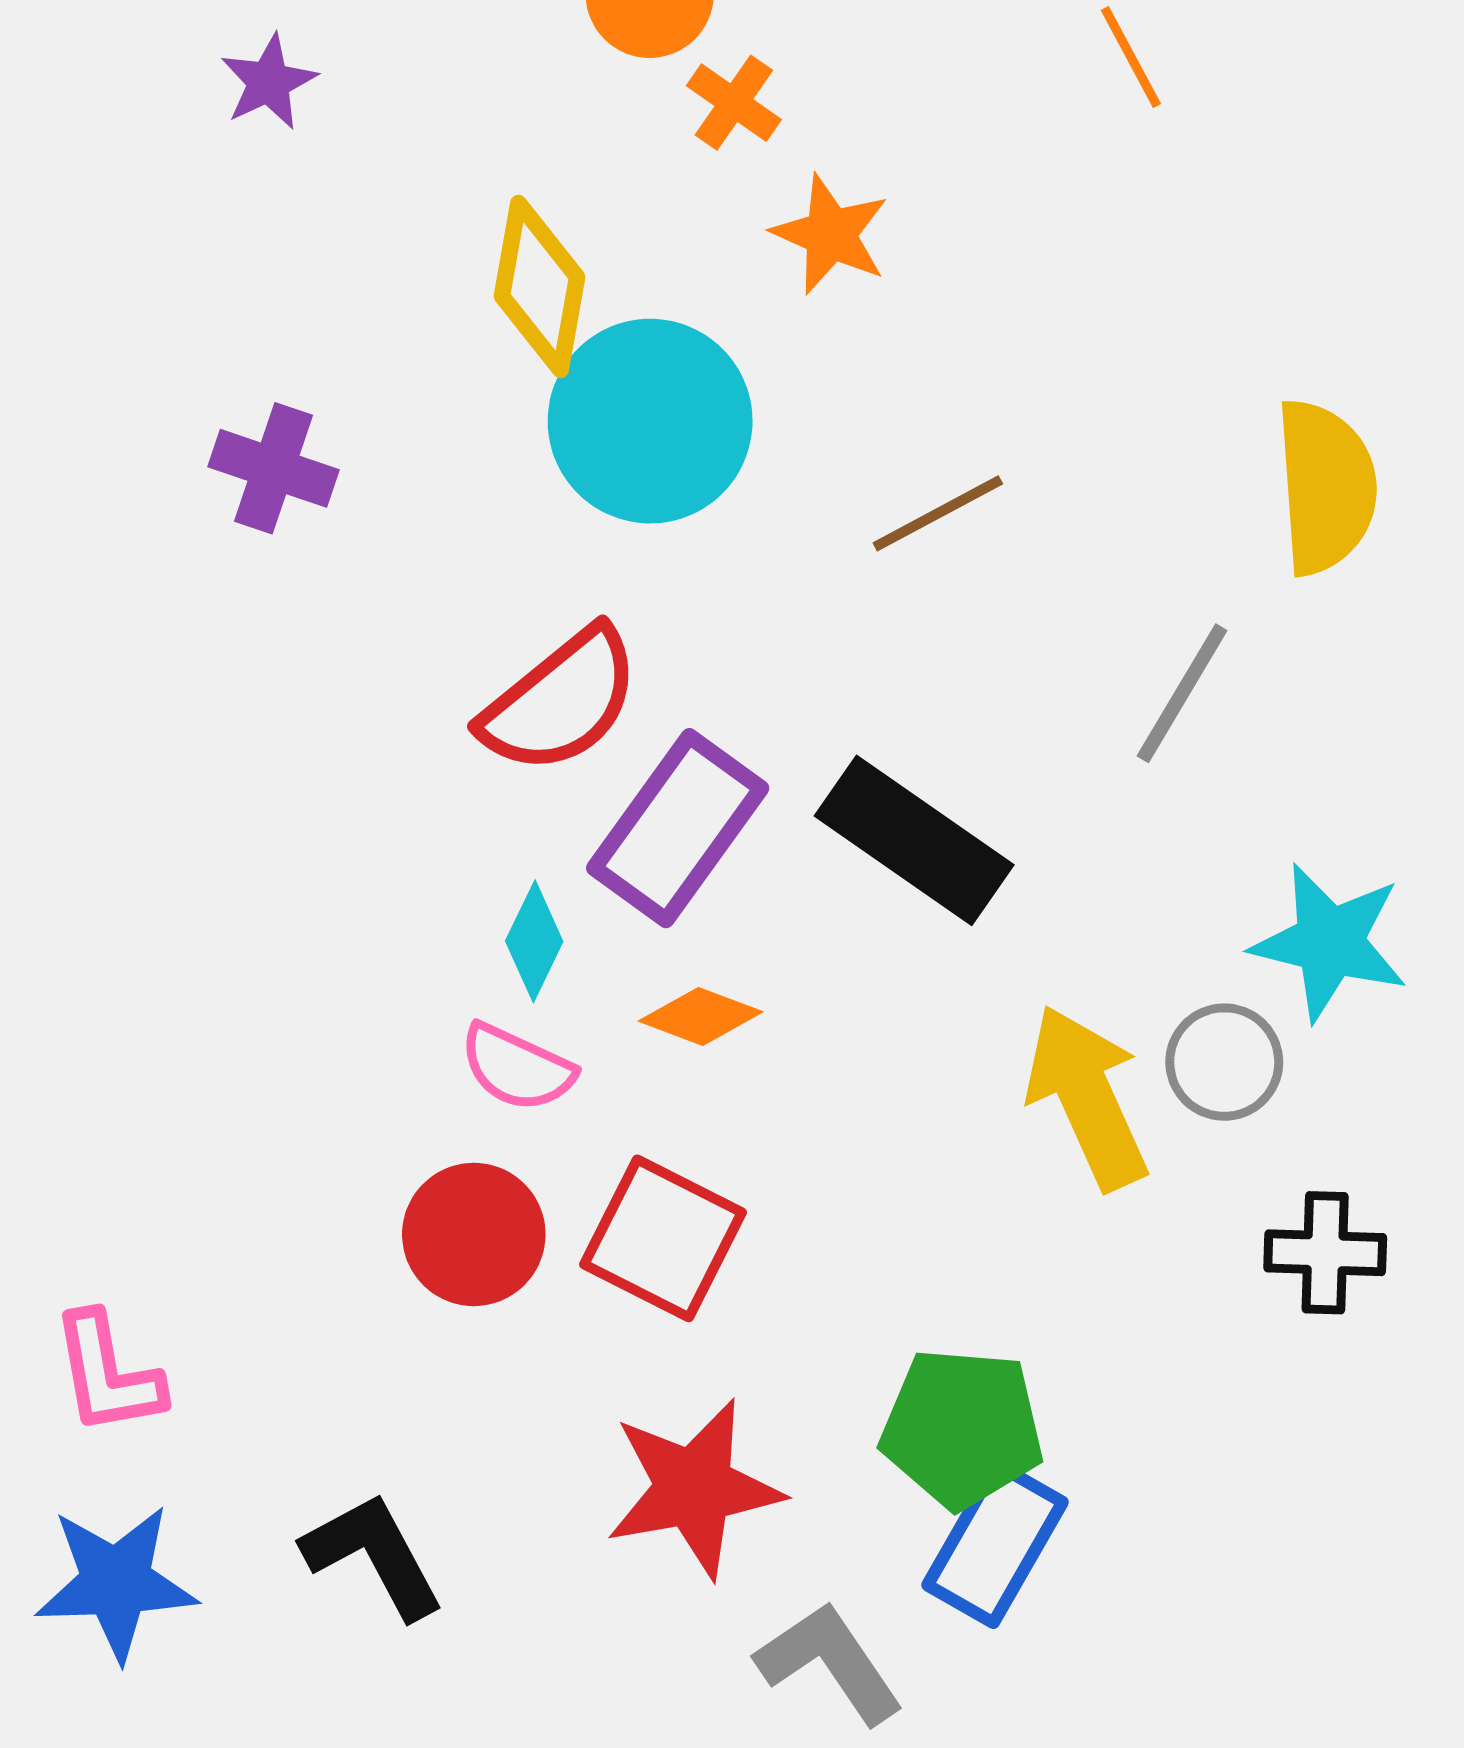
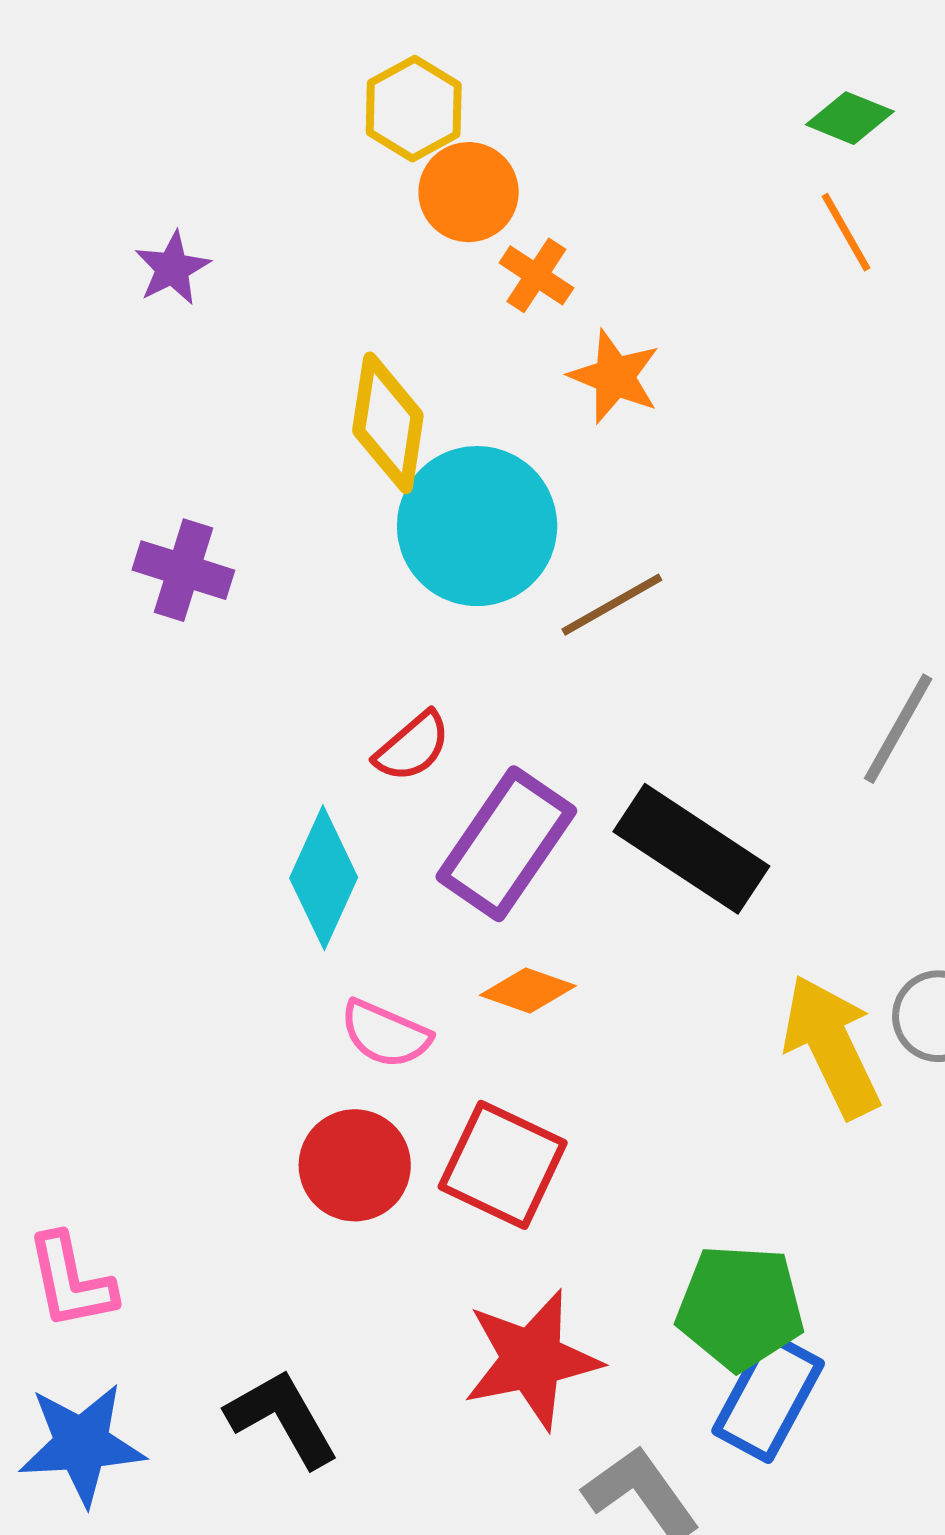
brown line: (938, 513) -> (612, 605), moved
red semicircle: (561, 701) -> (412, 747), size x0.6
cyan diamond: (534, 941) -> (324, 878), moved, size x1.5

